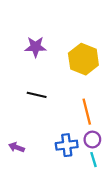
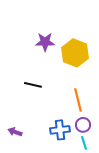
purple star: (35, 47) -> (45, 42), moved

